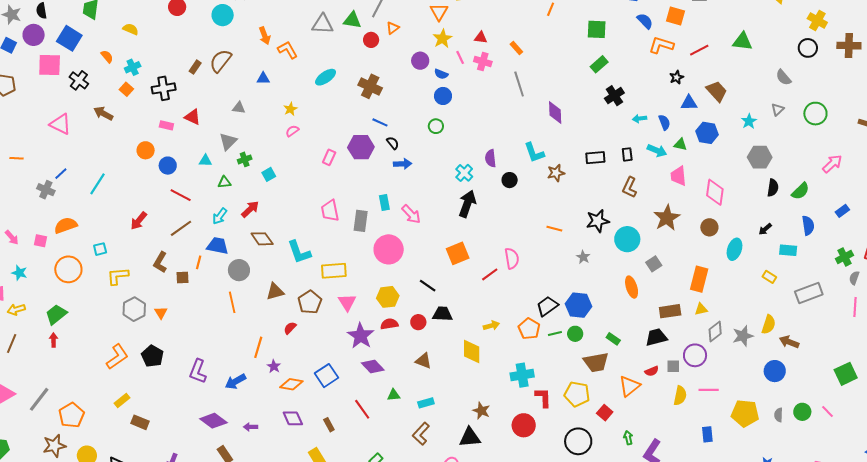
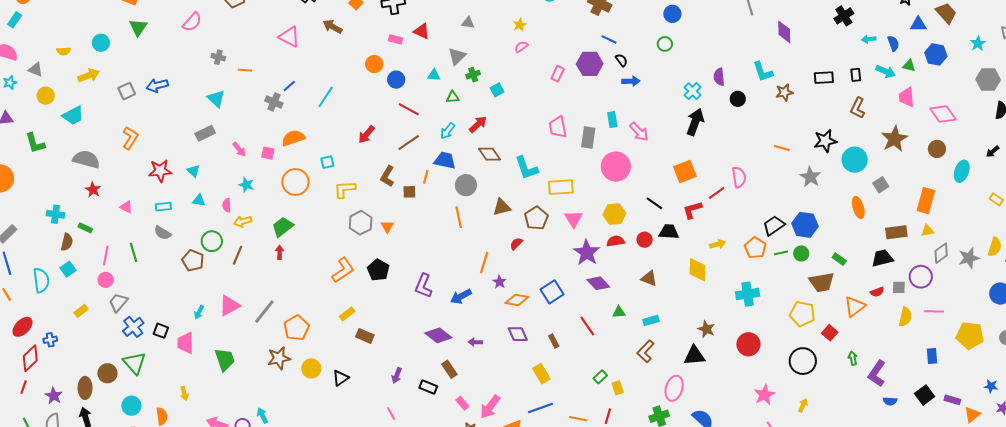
pink diamond: (715, 192) -> (943, 114), turned -44
gray star: (583, 257) -> (810, 177), size x1.5
red L-shape: (543, 397) -> (692, 210), moved, turned -105

